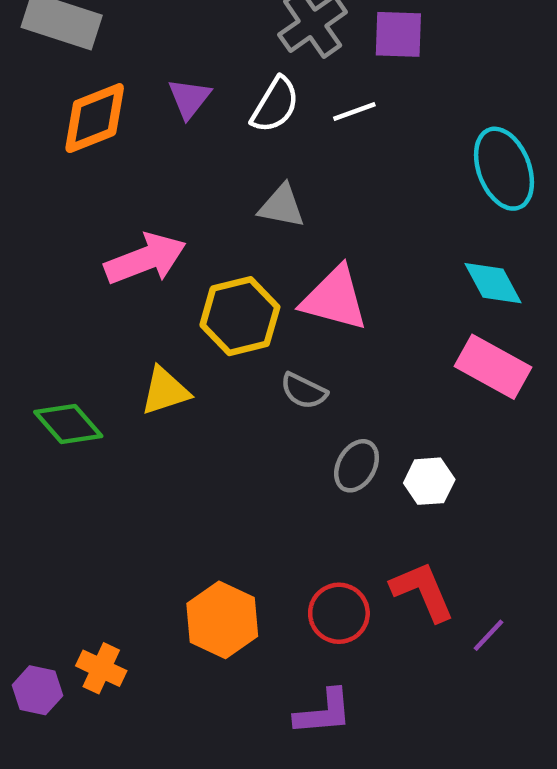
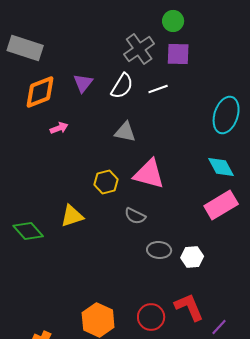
cyan ellipse: (504, 169) -> (226, 115), turned 39
pink arrow: (145, 259) -> (59, 128), moved, size x0.5
yellow hexagon: (240, 316) -> (106, 182), size x0.7
pink rectangle: (493, 367) -> (221, 205), turned -60
gray ellipse: (357, 466) -> (159, 250), turned 65

